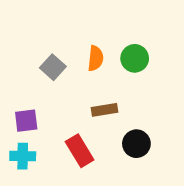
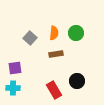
brown rectangle: (104, 110) -> (56, 54), moved
red rectangle: (80, 151) -> (54, 90), moved

